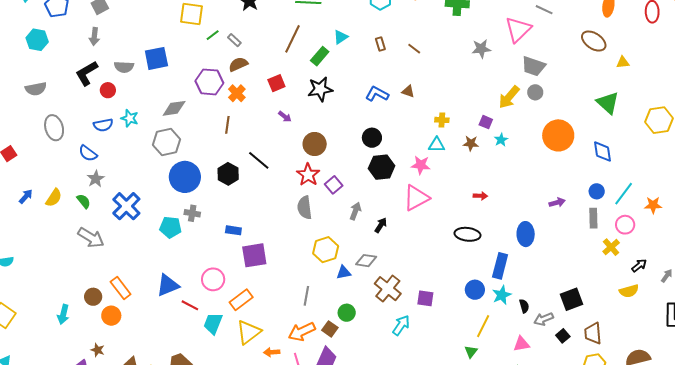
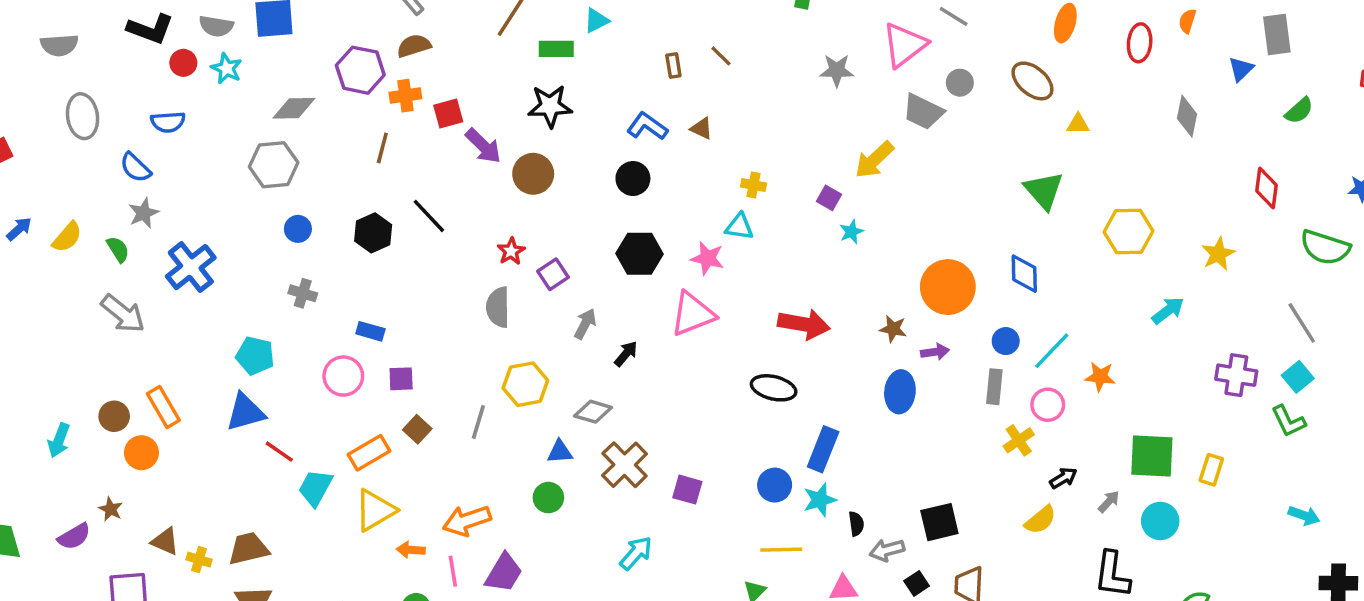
brown rectangle: (380, 44) -> (673, 65), moved
green rectangle: (320, 56) -> (556, 49), turned 42
black L-shape: (87, 73) -> (150, 29), turned -136
red square: (276, 83) -> (448, 113), moved
gray circle: (535, 92) -> (960, 83), moved
orange cross: (237, 93) -> (405, 96), turned 30
purple arrow: (285, 117) -> (483, 146), size x1.6
cyan star: (130, 118) -> (227, 68), moved
orange circle: (558, 135) -> (948, 287), moved
black circle: (372, 138) -> (633, 179), moved
brown star: (471, 143) -> (893, 329), moved
brown circle: (315, 144) -> (533, 174), moved
red star: (308, 175) -> (511, 251), size x0.7
blue circle: (185, 177) -> (298, 229), size x0.5
red arrow: (480, 196) -> (804, 324), size x2.0
cyan pentagon: (170, 227) -> (255, 356), moved
blue ellipse: (526, 234) -> (900, 392), moved
purple square: (254, 255) -> (401, 379), size x0.6
blue triangle: (344, 273) -> (560, 452), moved
pink circle: (213, 279) -> (343, 376), moved
yellow semicircle: (629, 291) -> (1040, 520), turned -30
gray line: (306, 296) -> (478, 422), moved
cyan arrow: (401, 325) -> (636, 553), moved
yellow line: (483, 326) -> (781, 550), turned 55
brown square: (330, 329) -> (417, 429), moved

